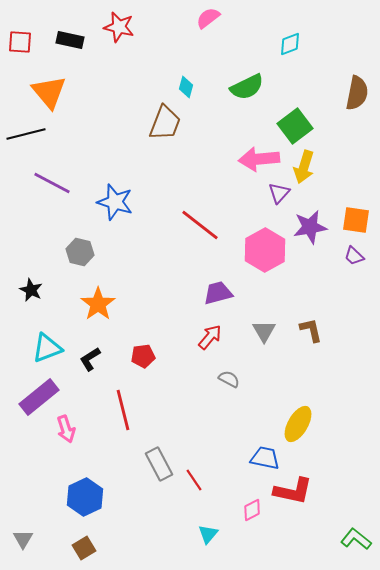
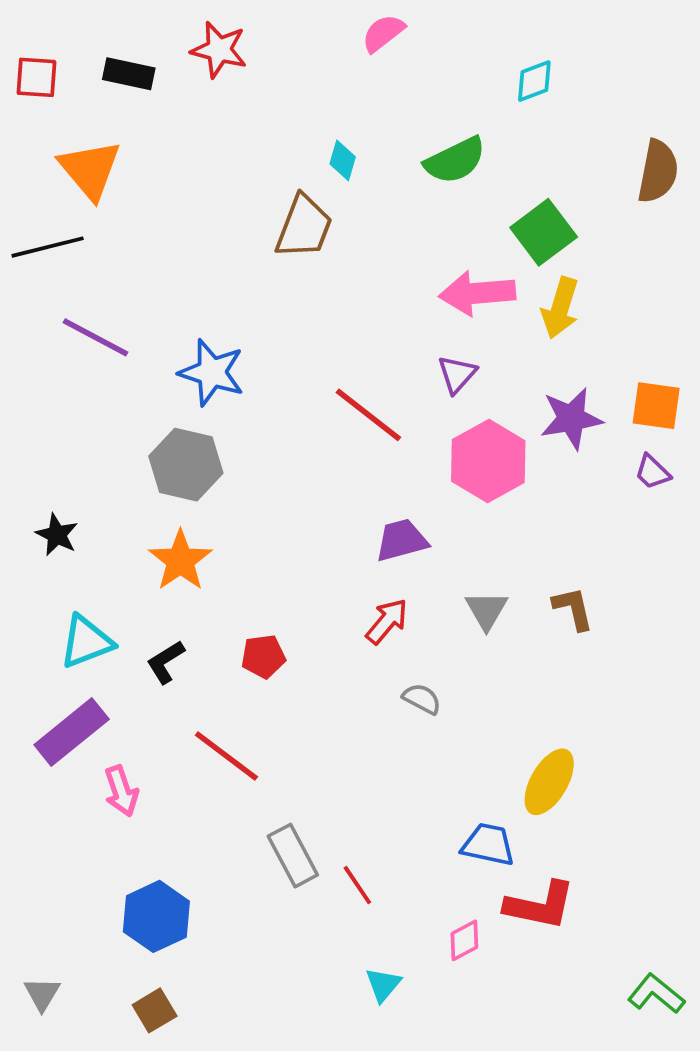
purple triangle: (279, 193) -> (457, 374), moved
gray hexagon: (80, 252) -> (186, 465), moved, size x1.4
red line: (123, 410) -> (226, 756), turned -39

